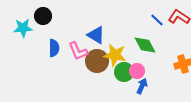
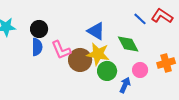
black circle: (43, 16) -> (39, 29), moved
blue triangle: (96, 35) -> (96, 31), moved
pink circle: (137, 71) -> (140, 70), moved

